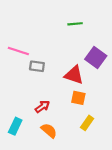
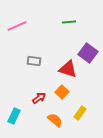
pink line: (18, 51) -> (17, 26), moved, turned -42
orange square: (78, 98) -> (62, 92), moved, turned 32
orange semicircle: (49, 131) -> (55, 120), moved

